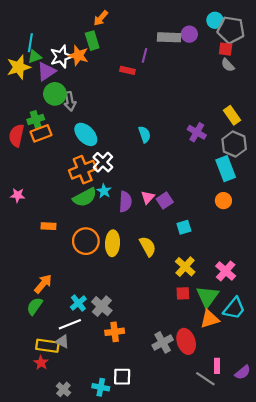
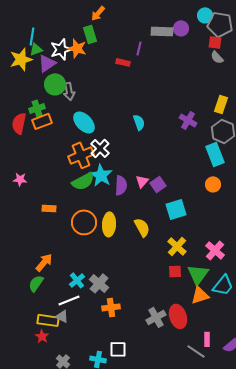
yellow rectangle: (232, 115) -> (221, 104), turned 54
cyan star: (104, 191) -> (101, 175), size x1.6
cyan square: (184, 227) -> (176, 209), size x1.5

